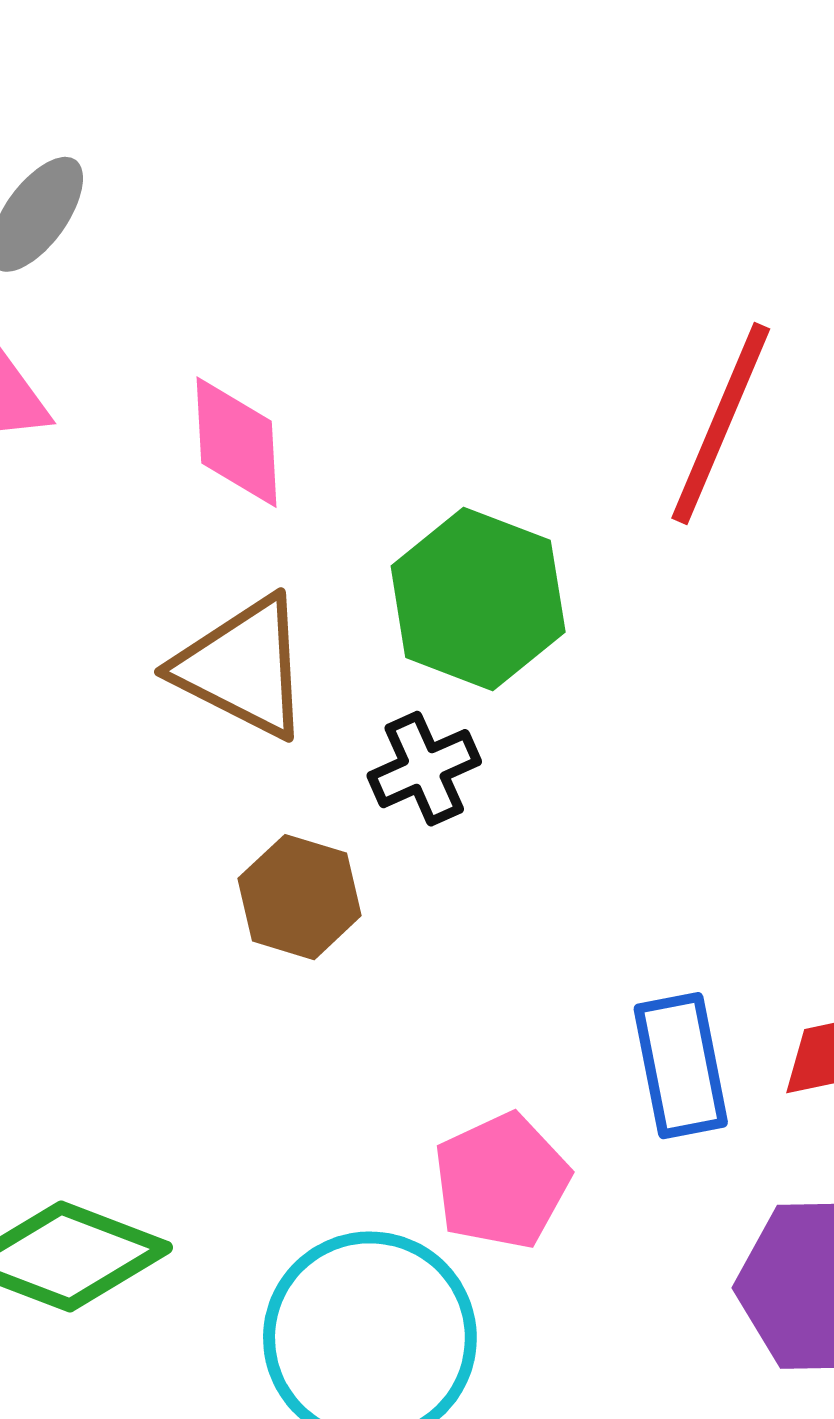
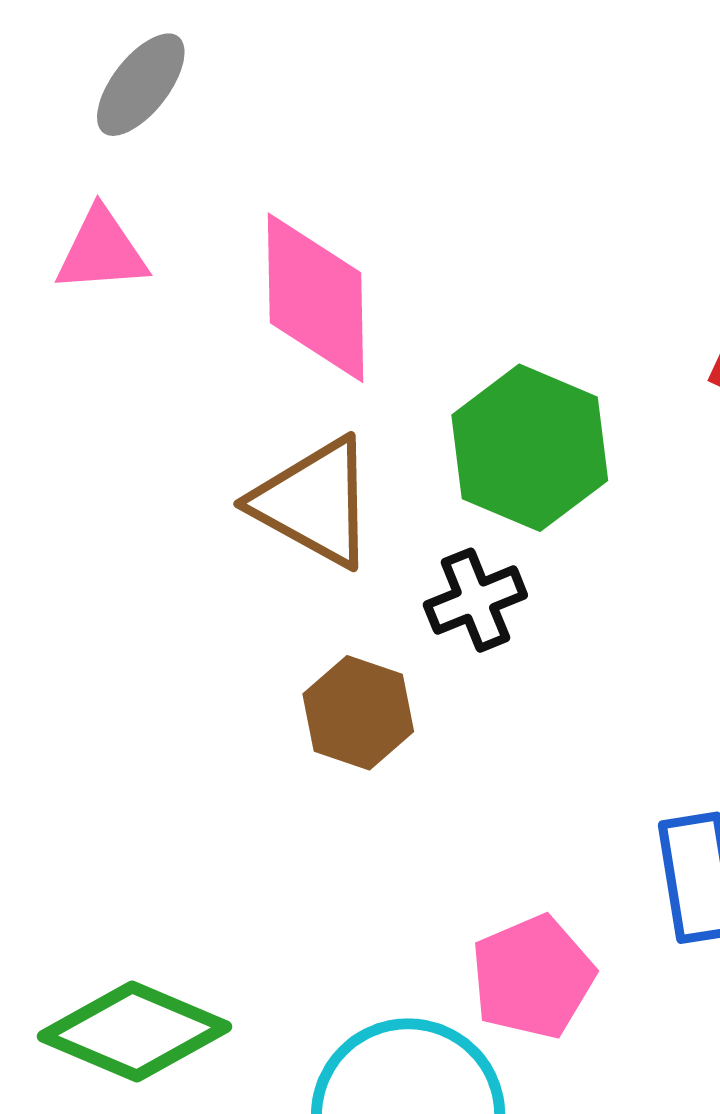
pink diamond: (237, 442) -> (315, 298), size x1.4

